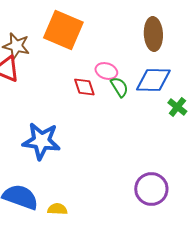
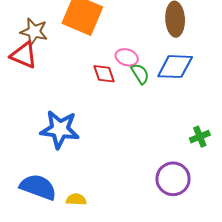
green cross: (177, 107) -> (200, 137), moved, turned 30

